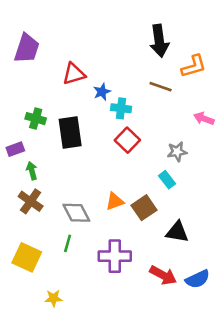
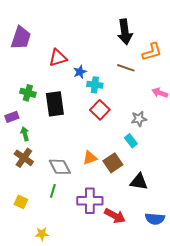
yellow square: (27, 257) -> (21, 202), size x0.6
red arrow: (163, 275) -> (115, 216), moved
blue semicircle: (198, 279) -> (155, 219), turned 30

